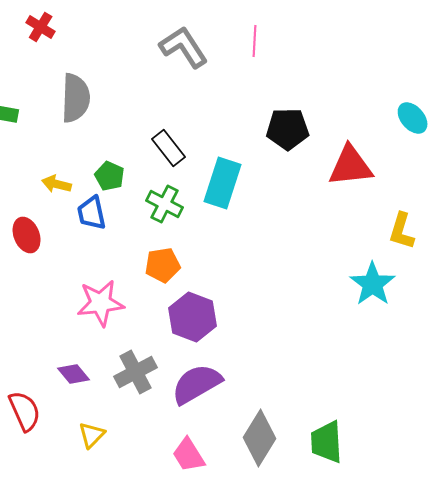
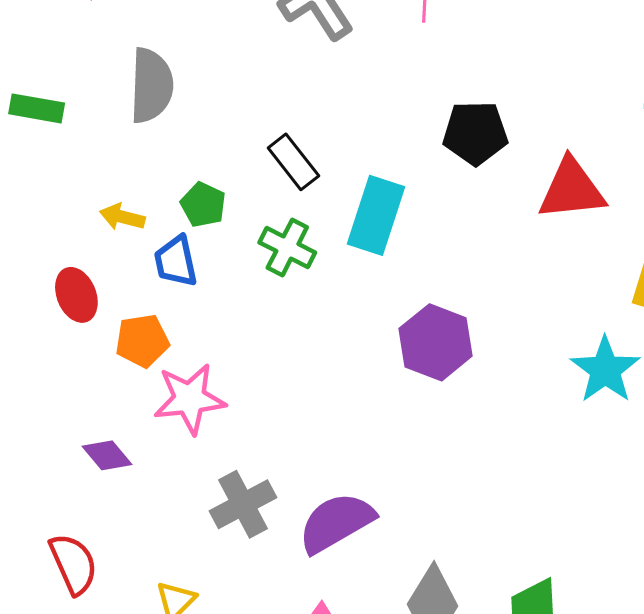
orange pentagon: (163, 265) -> (142, 341), moved
purple hexagon: (193, 317) -> (436, 342), moved
purple diamond: (74, 374) -> (107, 455), moved

